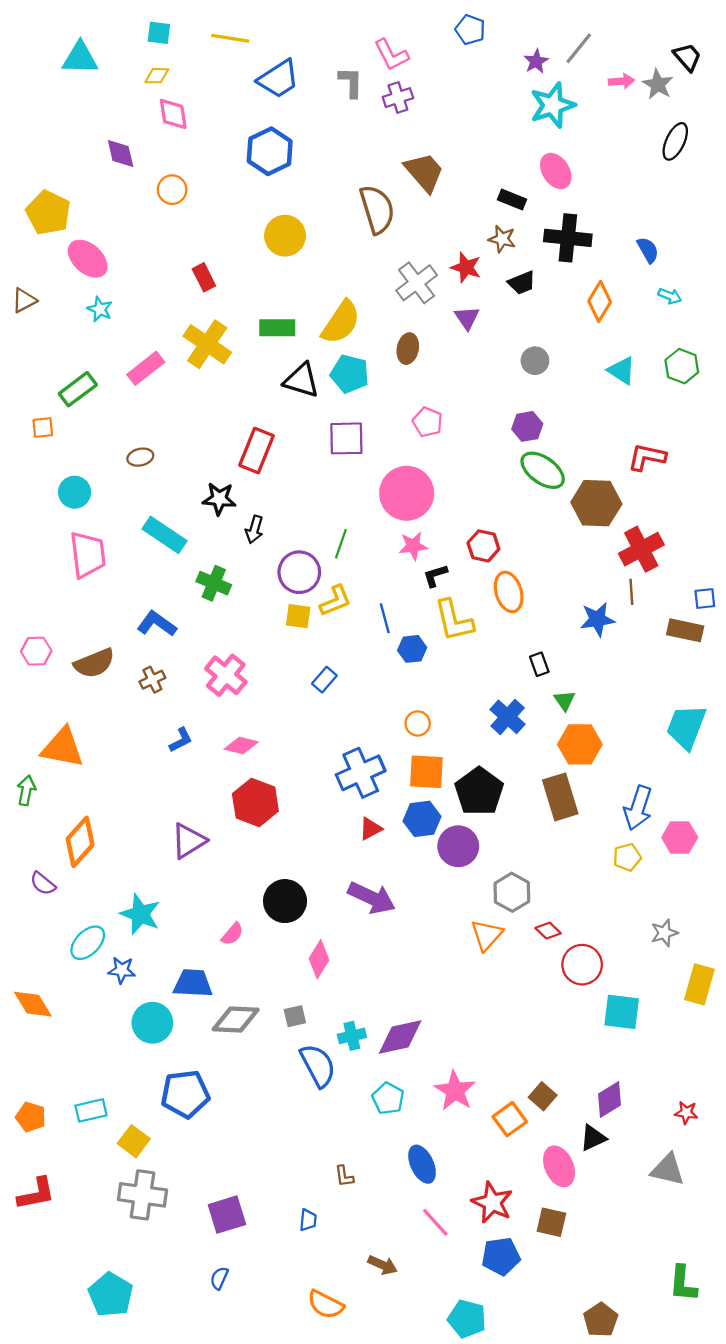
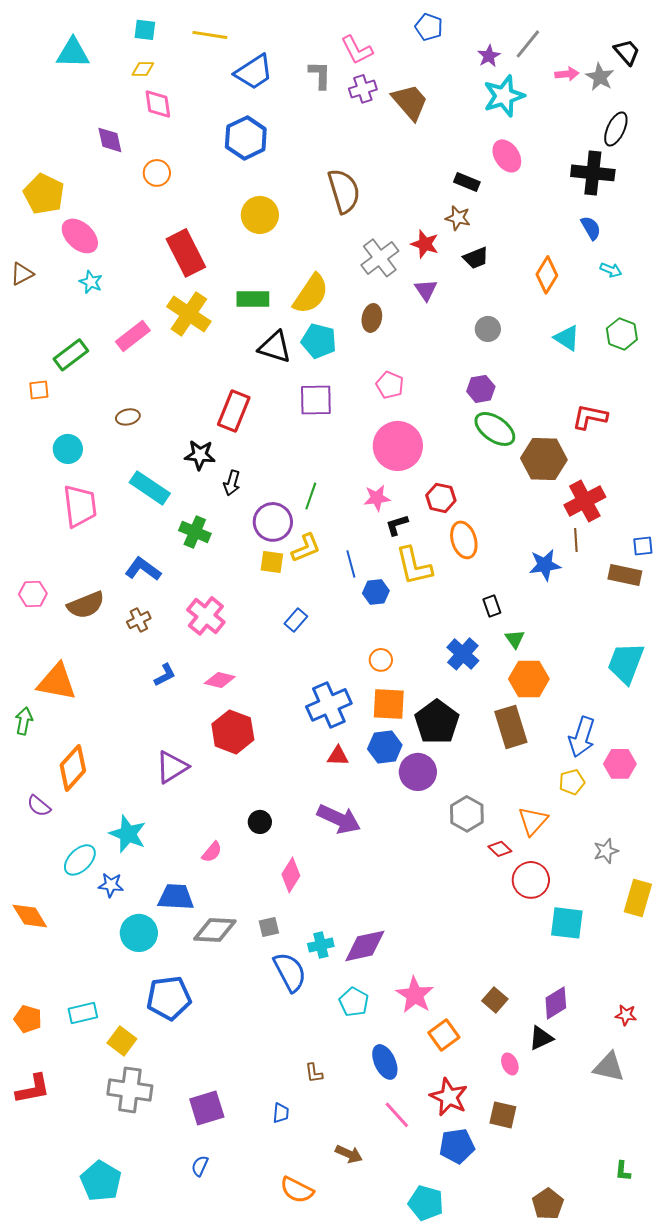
brown trapezoid: (424, 172) -> (410, 102), moved
black cross: (568, 238) -> (593, 173), moved
red rectangle: (204, 277) -> (186, 253), size x1.8
pink circle: (407, 493) -> (398, 446), moved
red triangle: (371, 829) -> (338, 756), turned 30
black circle: (285, 901) -> (260, 822), size x0.6
orange triangle: (487, 935) -> (533, 821), moved
orange square: (510, 1119) -> (444, 1035), moved
pink ellipse: (559, 1166) -> (510, 1064), size x0.6
green L-shape: (683, 1284) -> (623, 1171), size x0.6

